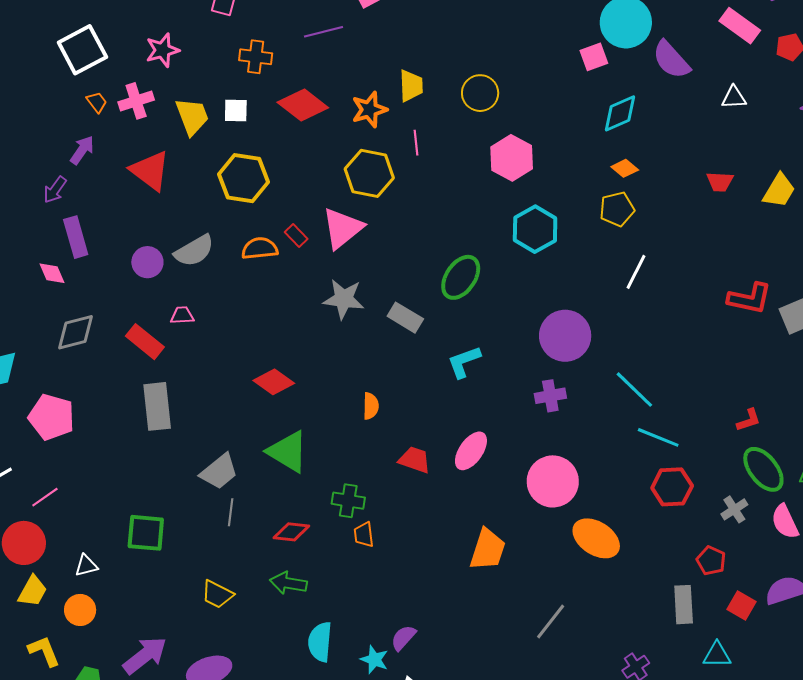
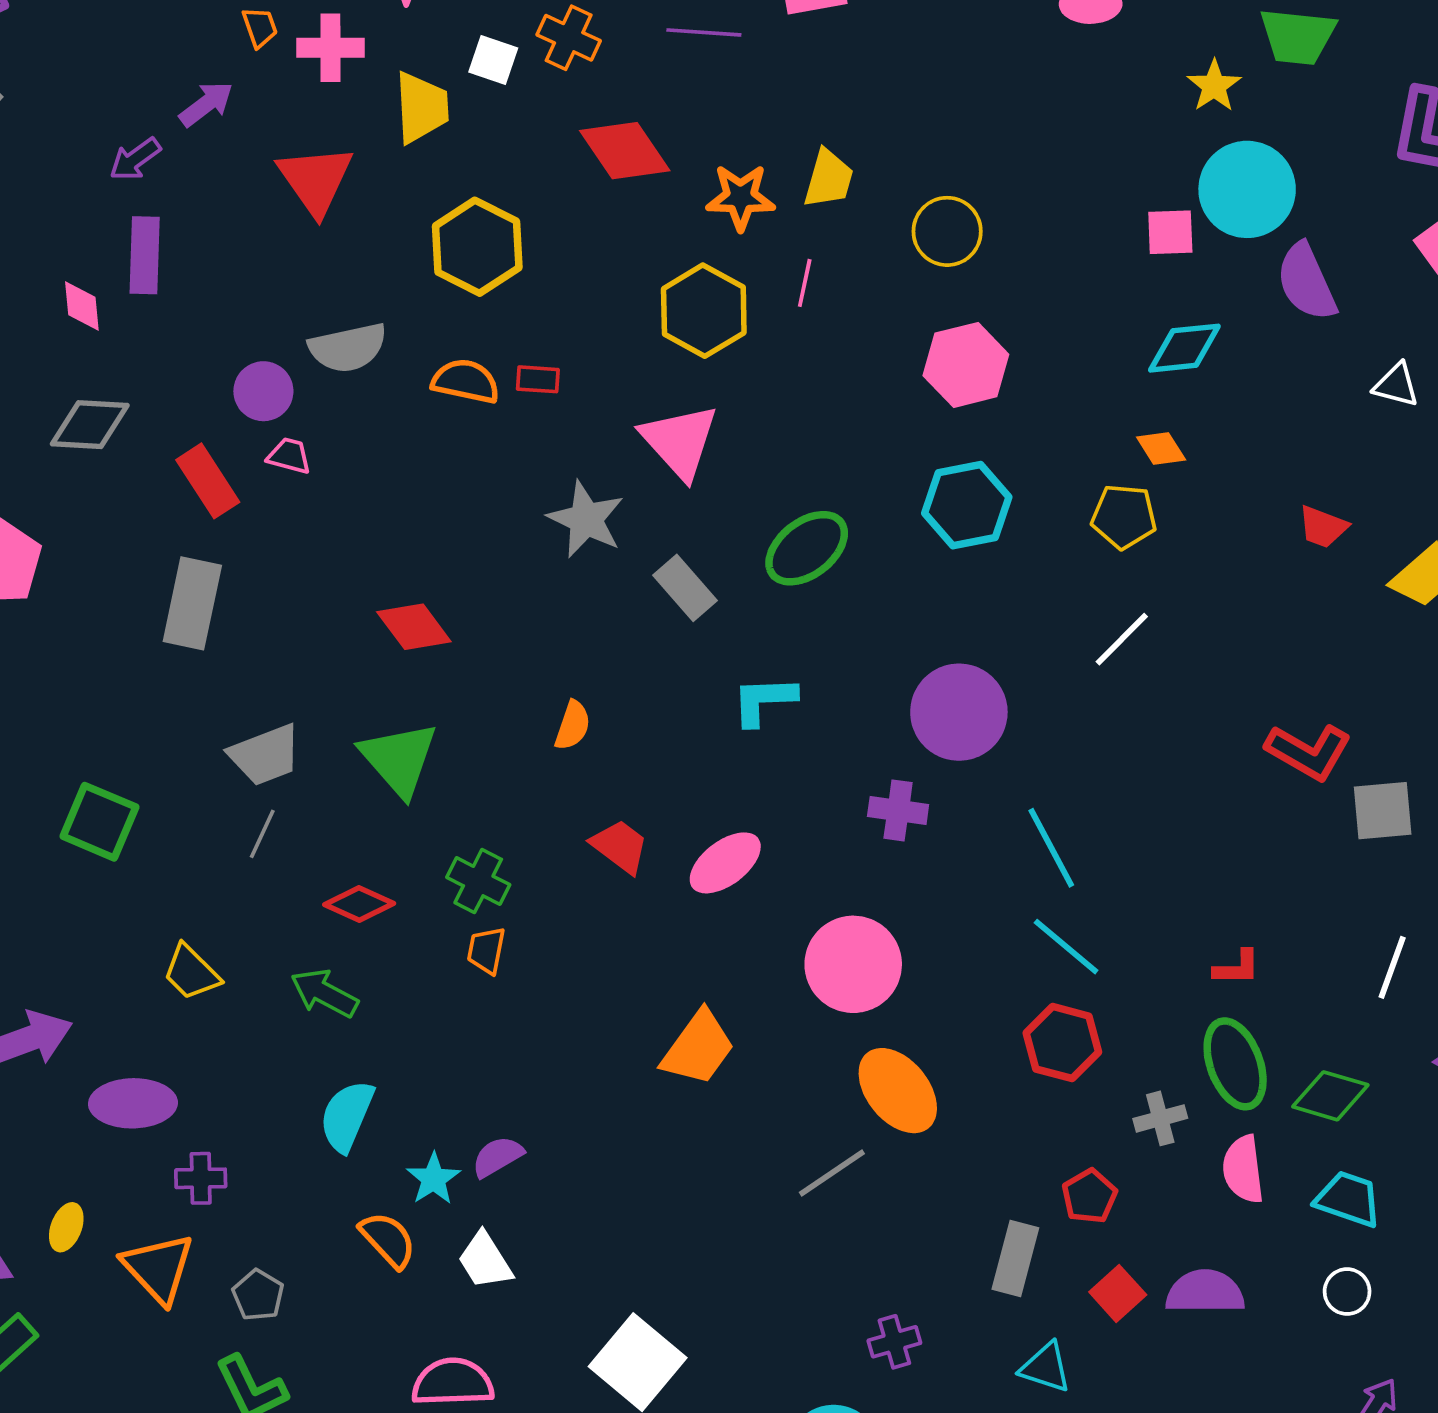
white square: (236, 110) -> (493, 60), moved
pink triangle: (343, 228) -> (680, 441), moved, turned -51
red rectangle: (296, 236) -> (538, 379), turned -60
purple circle: (147, 262) -> (263, 391), moved
gray line: (551, 622) -> (832, 1173), moved

